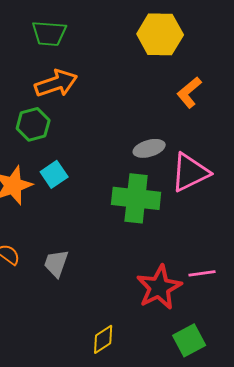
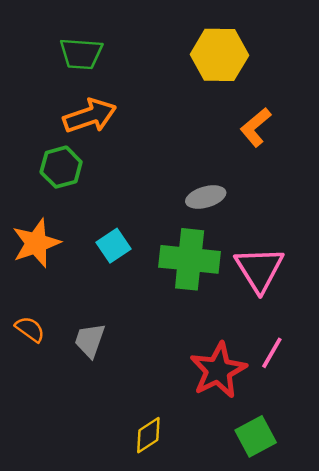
pink triangle: (190, 172) -> (259, 269), moved, turned -36
cyan square: (54, 174) -> (113, 246), moved
pink line: (202, 273) -> (272, 353), turned -52

